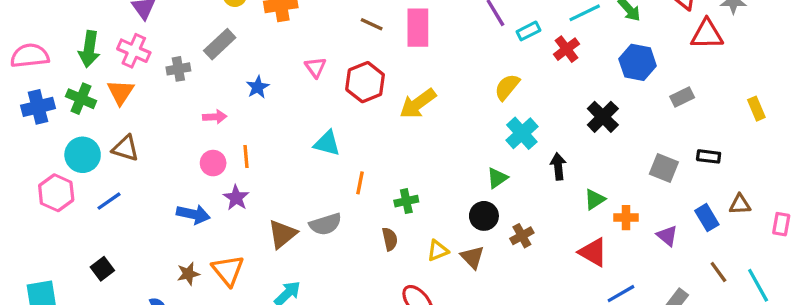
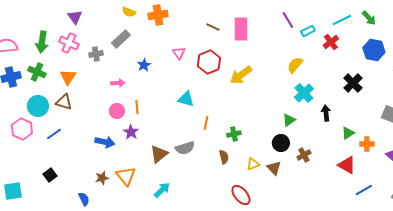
orange triangle: (121, 92) -> (68, 77), moved

